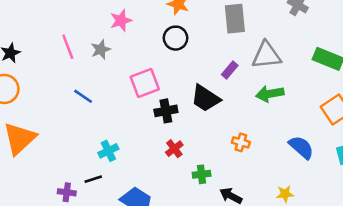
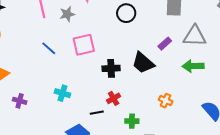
pink square: (145, 83) -> (84, 45), moved
cyan cross: (108, 151) -> (62, 93), turned 35
black line: (93, 179) -> (97, 113), moved
purple cross: (67, 192) -> (20, 101), moved

